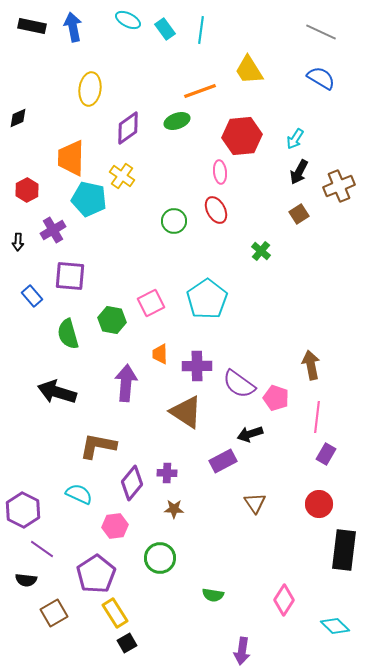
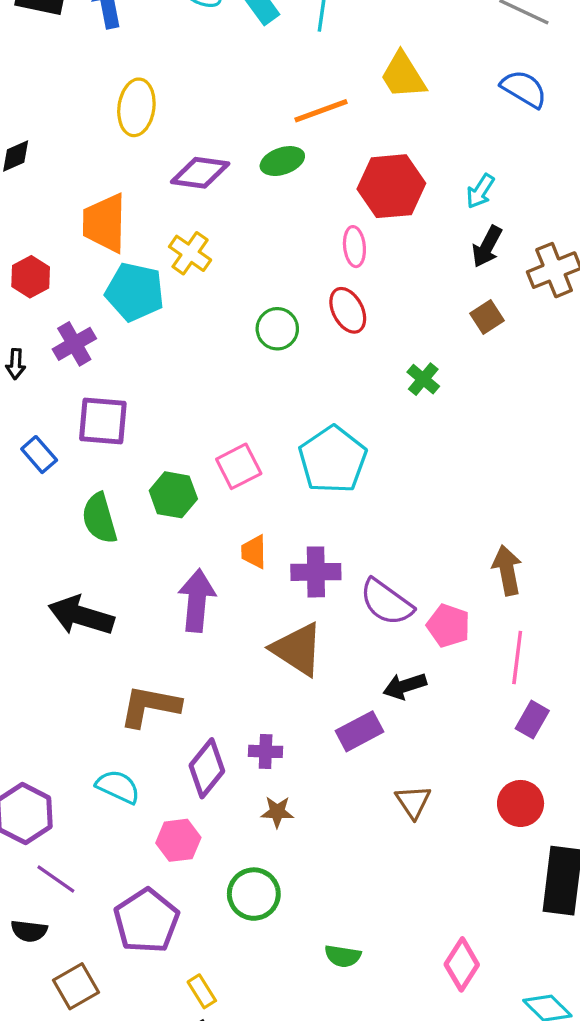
purple diamond: (128, 128) -> (200, 173), turned 44
yellow rectangle: (115, 613) -> (202, 991), moved, size x0.7

